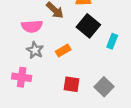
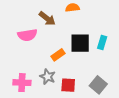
black square: (88, 26) -> (80, 43), moved, turned -35
gray star: (35, 50) -> (48, 77), moved

